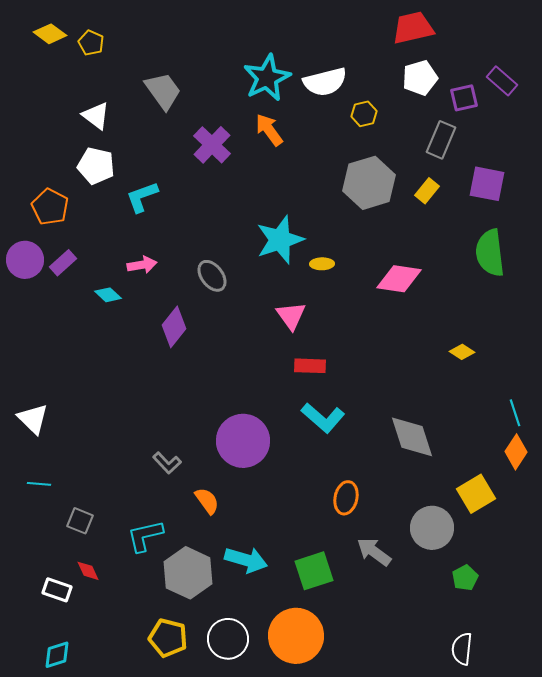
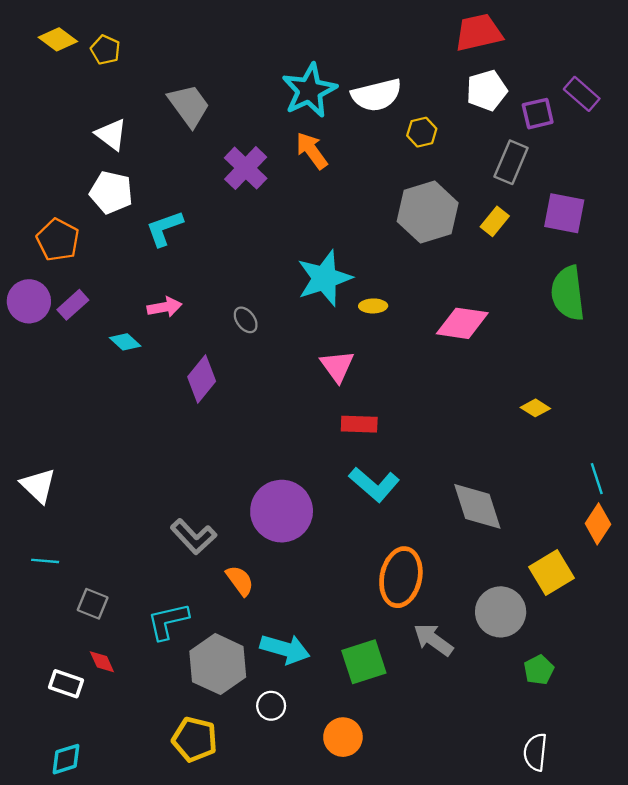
gray ellipse: (212, 276) -> (246, 320), size x0.7
gray L-shape: (167, 463) -> (193, 537), size x1.4
orange ellipse: (346, 498) -> (401, 577), size x1.5
orange circle: (296, 636) -> (343, 737), size x0.6
white circle: (228, 639) -> (271, 706), moved, size x0.6

